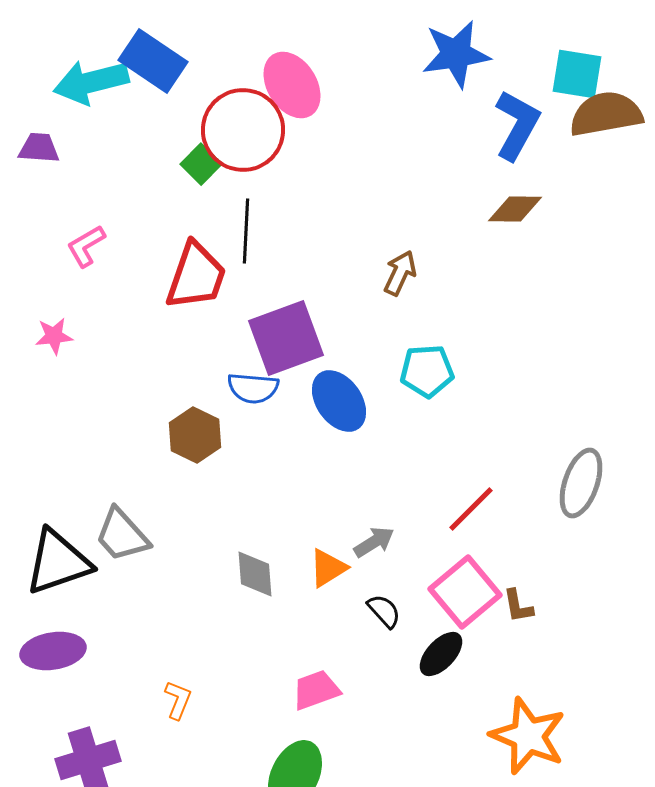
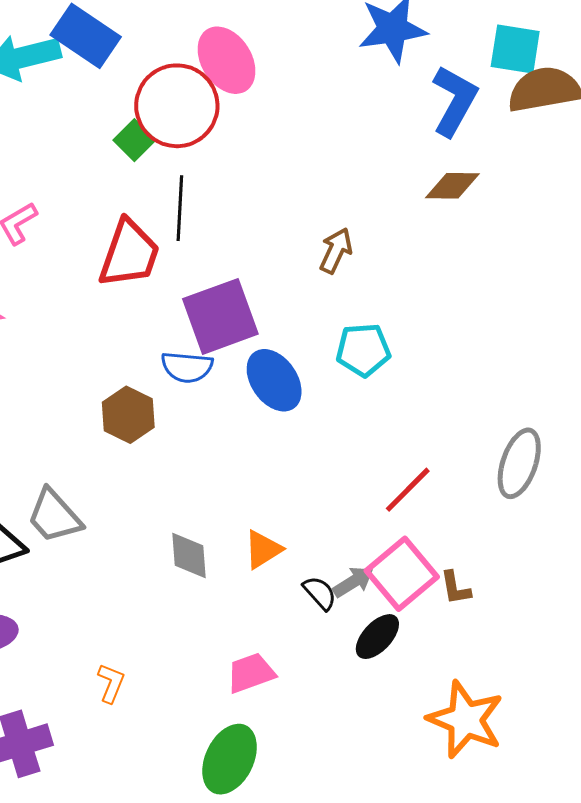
gray arrow: (374, 542) -> (353, 582), moved

